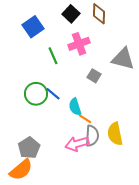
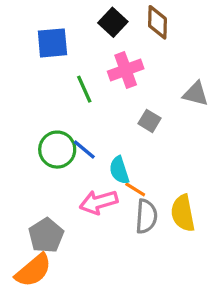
blue square: (33, 27) -> (52, 43), turned 30
gray triangle: (123, 59) -> (196, 94), size x0.7
pink arrow: (77, 144) -> (99, 202), moved

